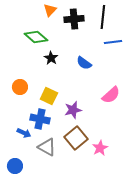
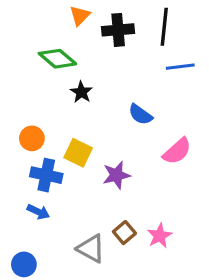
blue semicircle: (84, 63) -> (140, 114), moved
blue cross: (40, 119) -> (46, 175), moved
brown square: (76, 138) -> (124, 233), moved, size x0.6
gray triangle: (47, 147) -> (91, 248), moved

